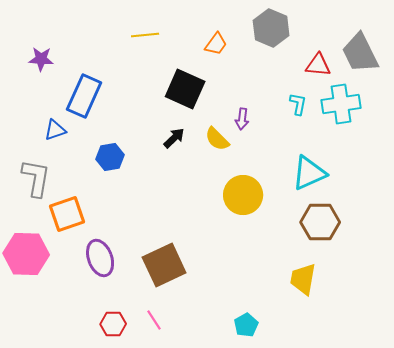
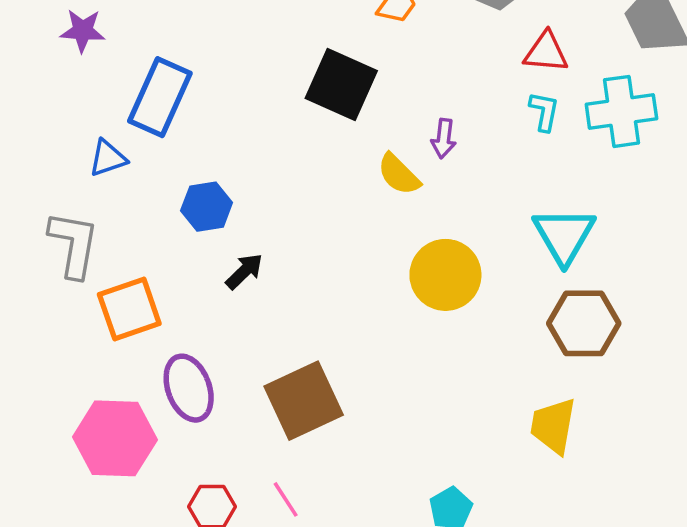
red triangle: (318, 65) -> (546, 52), moved
black arrow: (174, 138) -> (244, 271), moved
cyan triangle: (309, 173) -> (564, 235), turned -36
pink hexagon: (26, 254) -> (115, 438), moved

